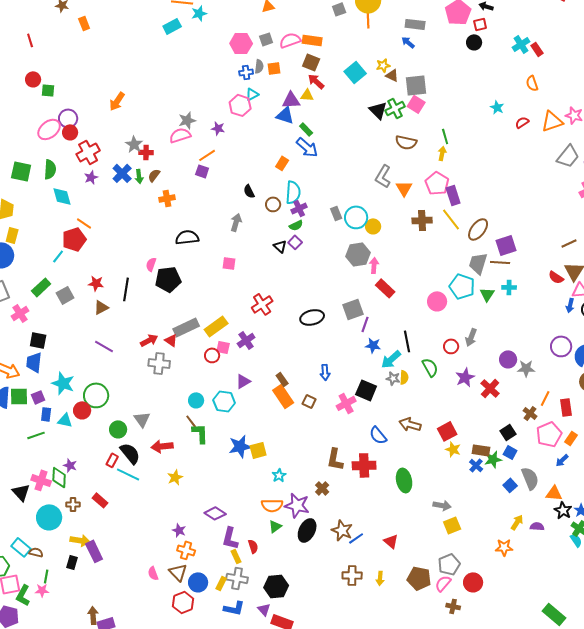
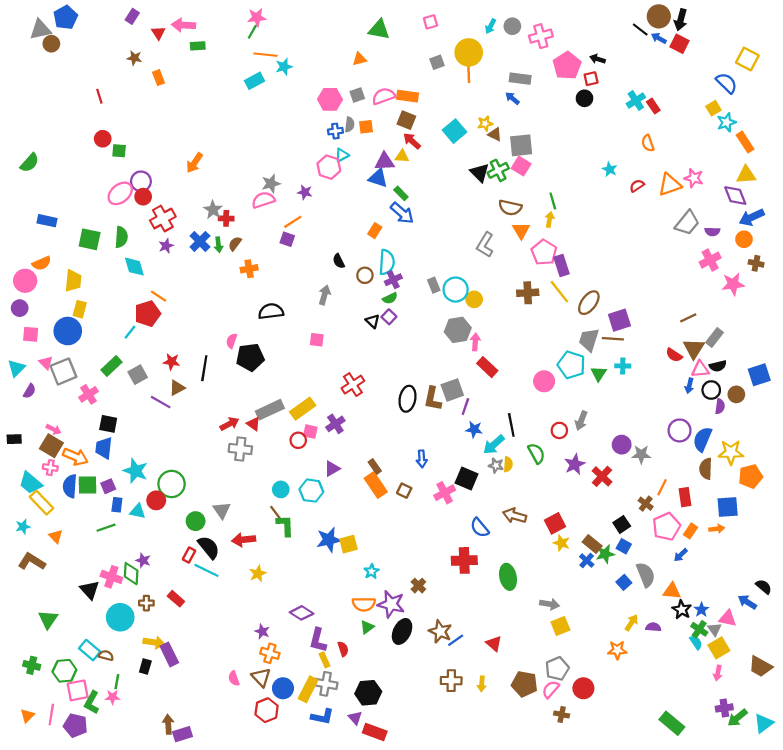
orange triangle: (404, 188) -> (521, 231), moved
black ellipse: (312, 317) -> (408, 399), turned -65
purple line: (104, 346) -> (161, 402), moved
brown rectangle: (481, 450) -> (592, 544), turned 30
brown L-shape: (335, 459) -> (433, 399), moved
yellow rectangle: (221, 583) -> (308, 689), size x1.6

